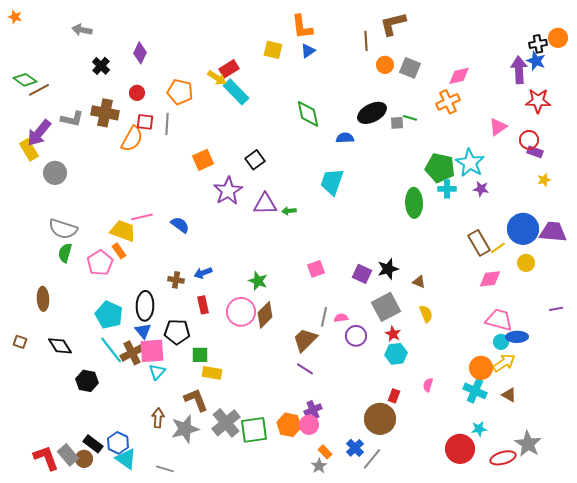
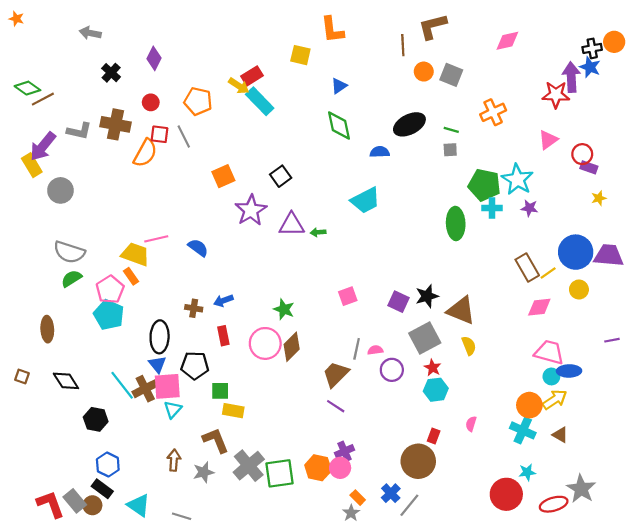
blue triangle: (308, 51) -> (339, 86), moved
pink diamond: (459, 76) -> (507, 41), moved
red star: (538, 101) -> (556, 95), moved
gray square: (397, 123) -> (450, 150), moved
gray line: (167, 124) -> (184, 137), turned -30
cyan trapezoid: (332, 182) -> (365, 200), turned -136
green semicircle: (65, 253) -> (71, 279), turned 42
brown triangle: (419, 282) -> (461, 310), size x2.0
cyan pentagon: (109, 315) -> (109, 315), moved
gray star: (185, 429) -> (204, 472), size x0.7
blue hexagon: (118, 443) -> (108, 465), moved

